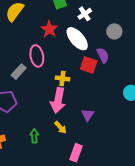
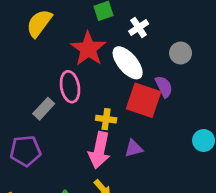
red star: (49, 29) -> (88, 49), size x1.4
red square: (89, 65) -> (144, 100), size x1.4
purple triangle: (88, 115) -> (134, 148), moved, turned 40

